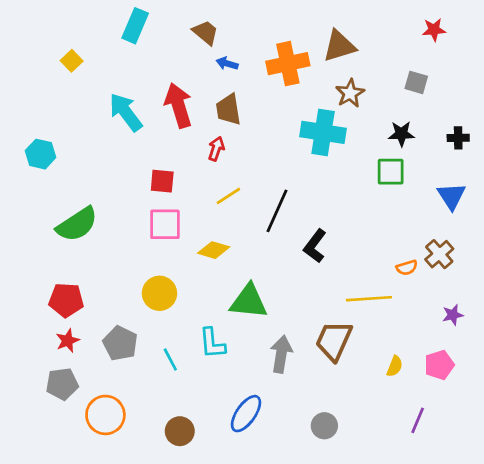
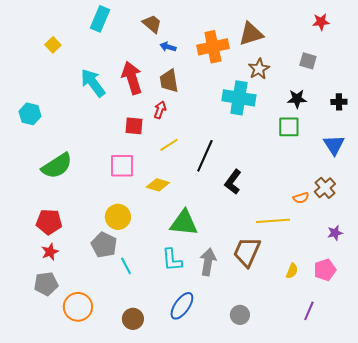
red square: (162, 181) -> (134, 126), moved
gray pentagon: (120, 343) -> (104, 245), moved
cyan L-shape: (212, 343) -> (172, 260), moved

